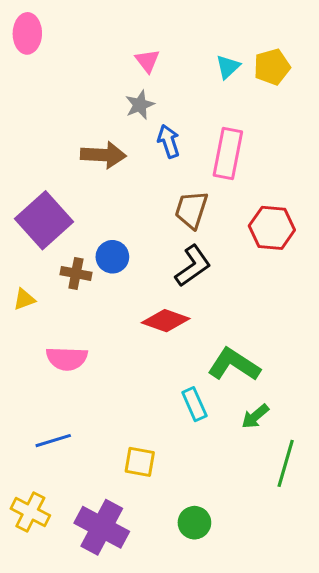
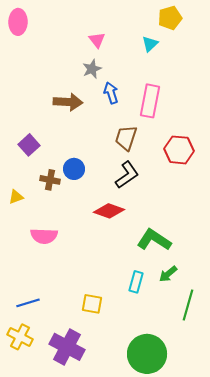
yellow pentagon: (272, 67) -> (170, 18), moved
purple square: (44, 220) -> (29, 145), size x0.6
cyan rectangle: (194, 404) -> (136, 282), moved, turned 40
blue line: (53, 441) -> (28, 303), moved
green circle: (194, 523) -> (147, 354), moved, size x1.8

